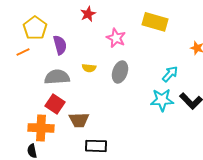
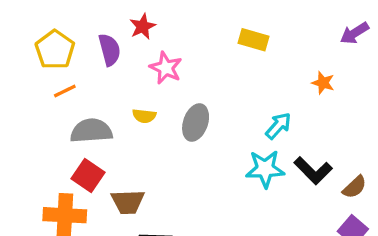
yellow rectangle: (155, 22) -> (254, 40), size x0.7
pink star: (116, 38) -> (166, 68), moved
purple semicircle: (60, 45) -> (110, 50), moved
orange line: (23, 52) -> (65, 91), moved

